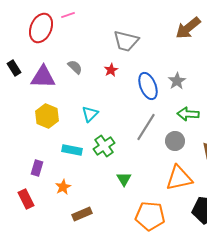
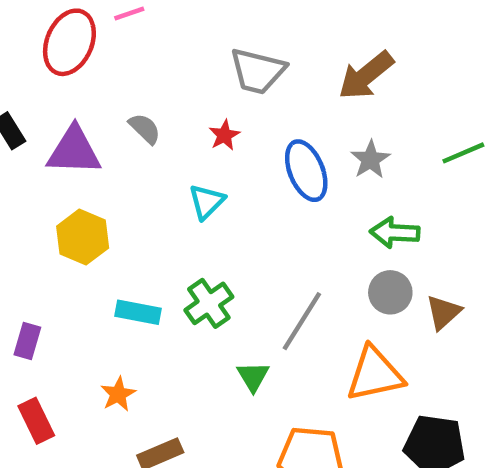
brown arrow: (188, 28) -> (366, 75), moved
cyan triangle: (90, 114) -> (207, 202), moved
gray line: (146, 127) -> (302, 321), moved
gray circle: (175, 141) -> (390, 292), moved
purple rectangle: (37, 168) -> (27, 341), moved

